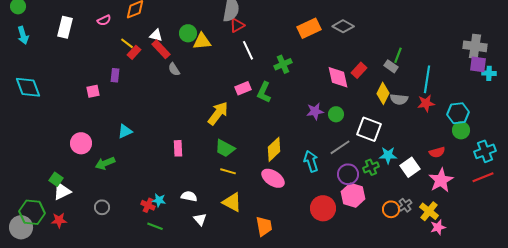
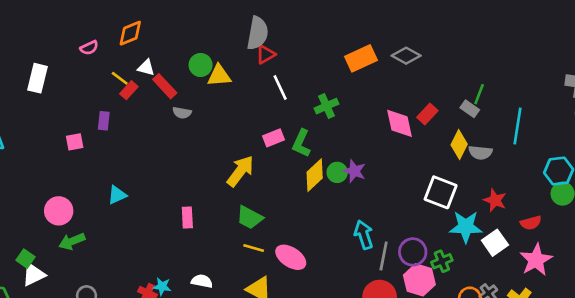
white rectangle: (65, 27) -> (37, 78), moved
white triangle: (156, 35) -> (146, 68), moved
gray semicircle: (174, 69) -> (182, 113), turned -48
red star: (426, 103) -> (495, 200), moved, turned 30
purple star: (315, 111) -> (354, 171), moved, turned 30
green circle: (336, 114) -> (337, 172), moved
gray line: (340, 147) -> (384, 256), moved, turned -45
yellow diamond: (274, 149) -> (315, 175), moved
cyan star: (388, 155) -> (466, 227), size x1.4
green arrow: (105, 163) -> (72, 241), moved
green cross: (371, 167) -> (442, 261), moved
pink ellipse: (273, 178) -> (291, 257), moved

